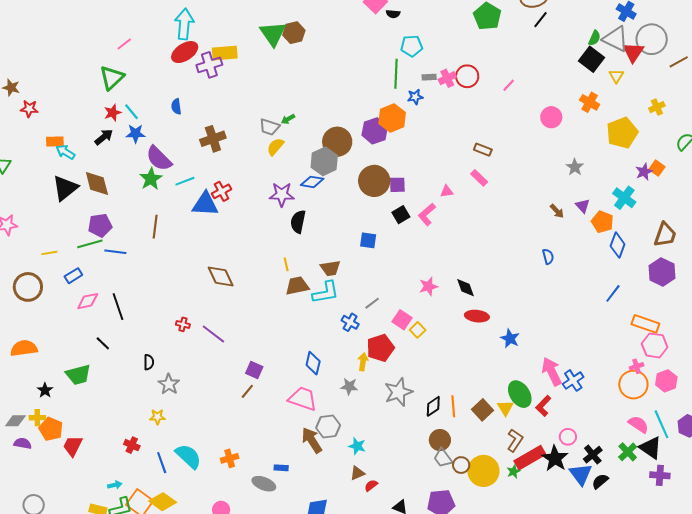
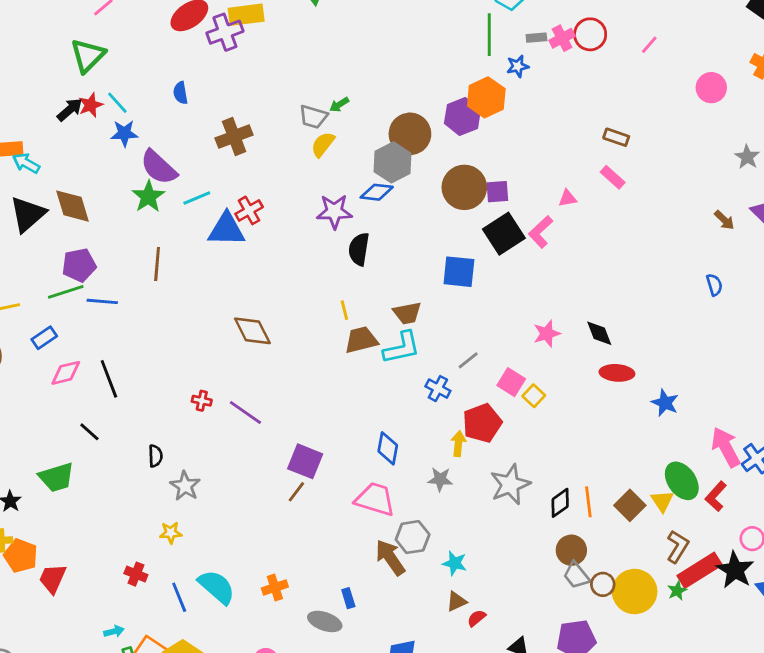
black arrow: (104, 137) -> (70, 110), moved
black square: (401, 215) -> (504, 234), size x1.6
blue square: (368, 240) -> (459, 272), size x1.4
purple square: (254, 370) -> (305, 461), size x1.4
blue rectangle: (281, 468) -> (348, 598), turned 72

